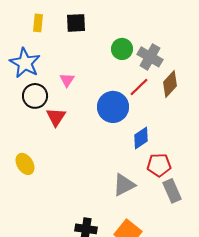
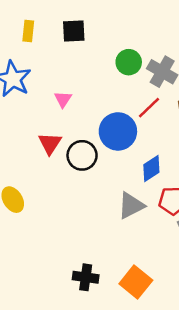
black circle: (35, 96) -> (82, 155), moved
gray triangle: (124, 185) -> (131, 206), moved

